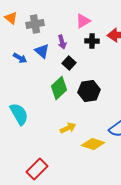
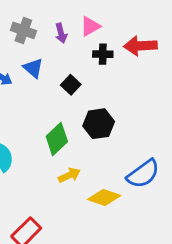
gray cross: (35, 24) -> (23, 30), turned 30
purple arrow: (62, 42) -> (61, 33), moved
green diamond: (59, 88) -> (57, 139), moved

